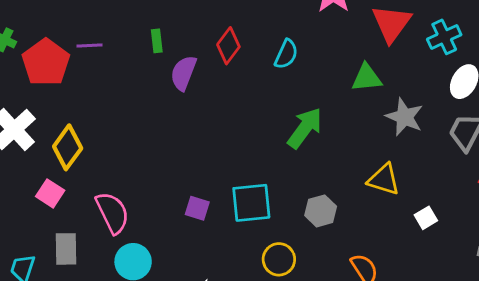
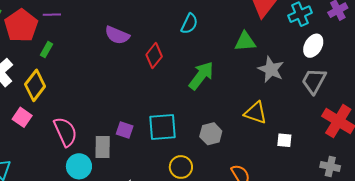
green rectangle: (157, 41) -> (46, 50), moved, turned 35
red diamond: (228, 46) -> (154, 56), moved
purple semicircle: (183, 73) -> (117, 35), turned -90
white square: (426, 218) -> (284, 140), turned 35
gray rectangle: (66, 249) -> (103, 147), moved

